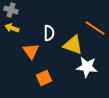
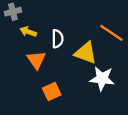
gray cross: (11, 10) -> (13, 12), turned -32
yellow arrow: (12, 28) -> (28, 32), moved

